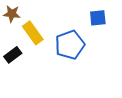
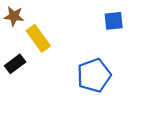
blue pentagon: (70, 45) -> (94, 75), moved

